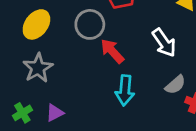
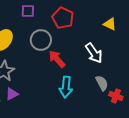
gray semicircle: (175, 85) -> (102, 83), turned -77
purple triangle: (55, 113) -> (12, 94), moved

